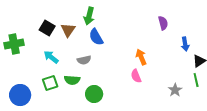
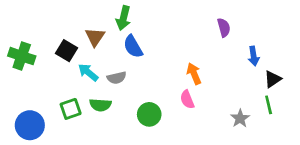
black square: (47, 28) -> (66, 51), moved
green cross: (14, 44) -> (22, 56), turned 30
cyan arrow: (51, 57) -> (88, 72), moved
green circle: (94, 94) -> (149, 114), moved

